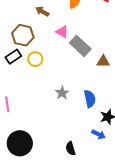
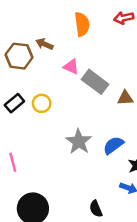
brown hexagon: (23, 35) -> (19, 56), moved
gray star: (62, 93) -> (79, 142), size x1.5
blue semicircle: (90, 99) -> (113, 145), turned -108

